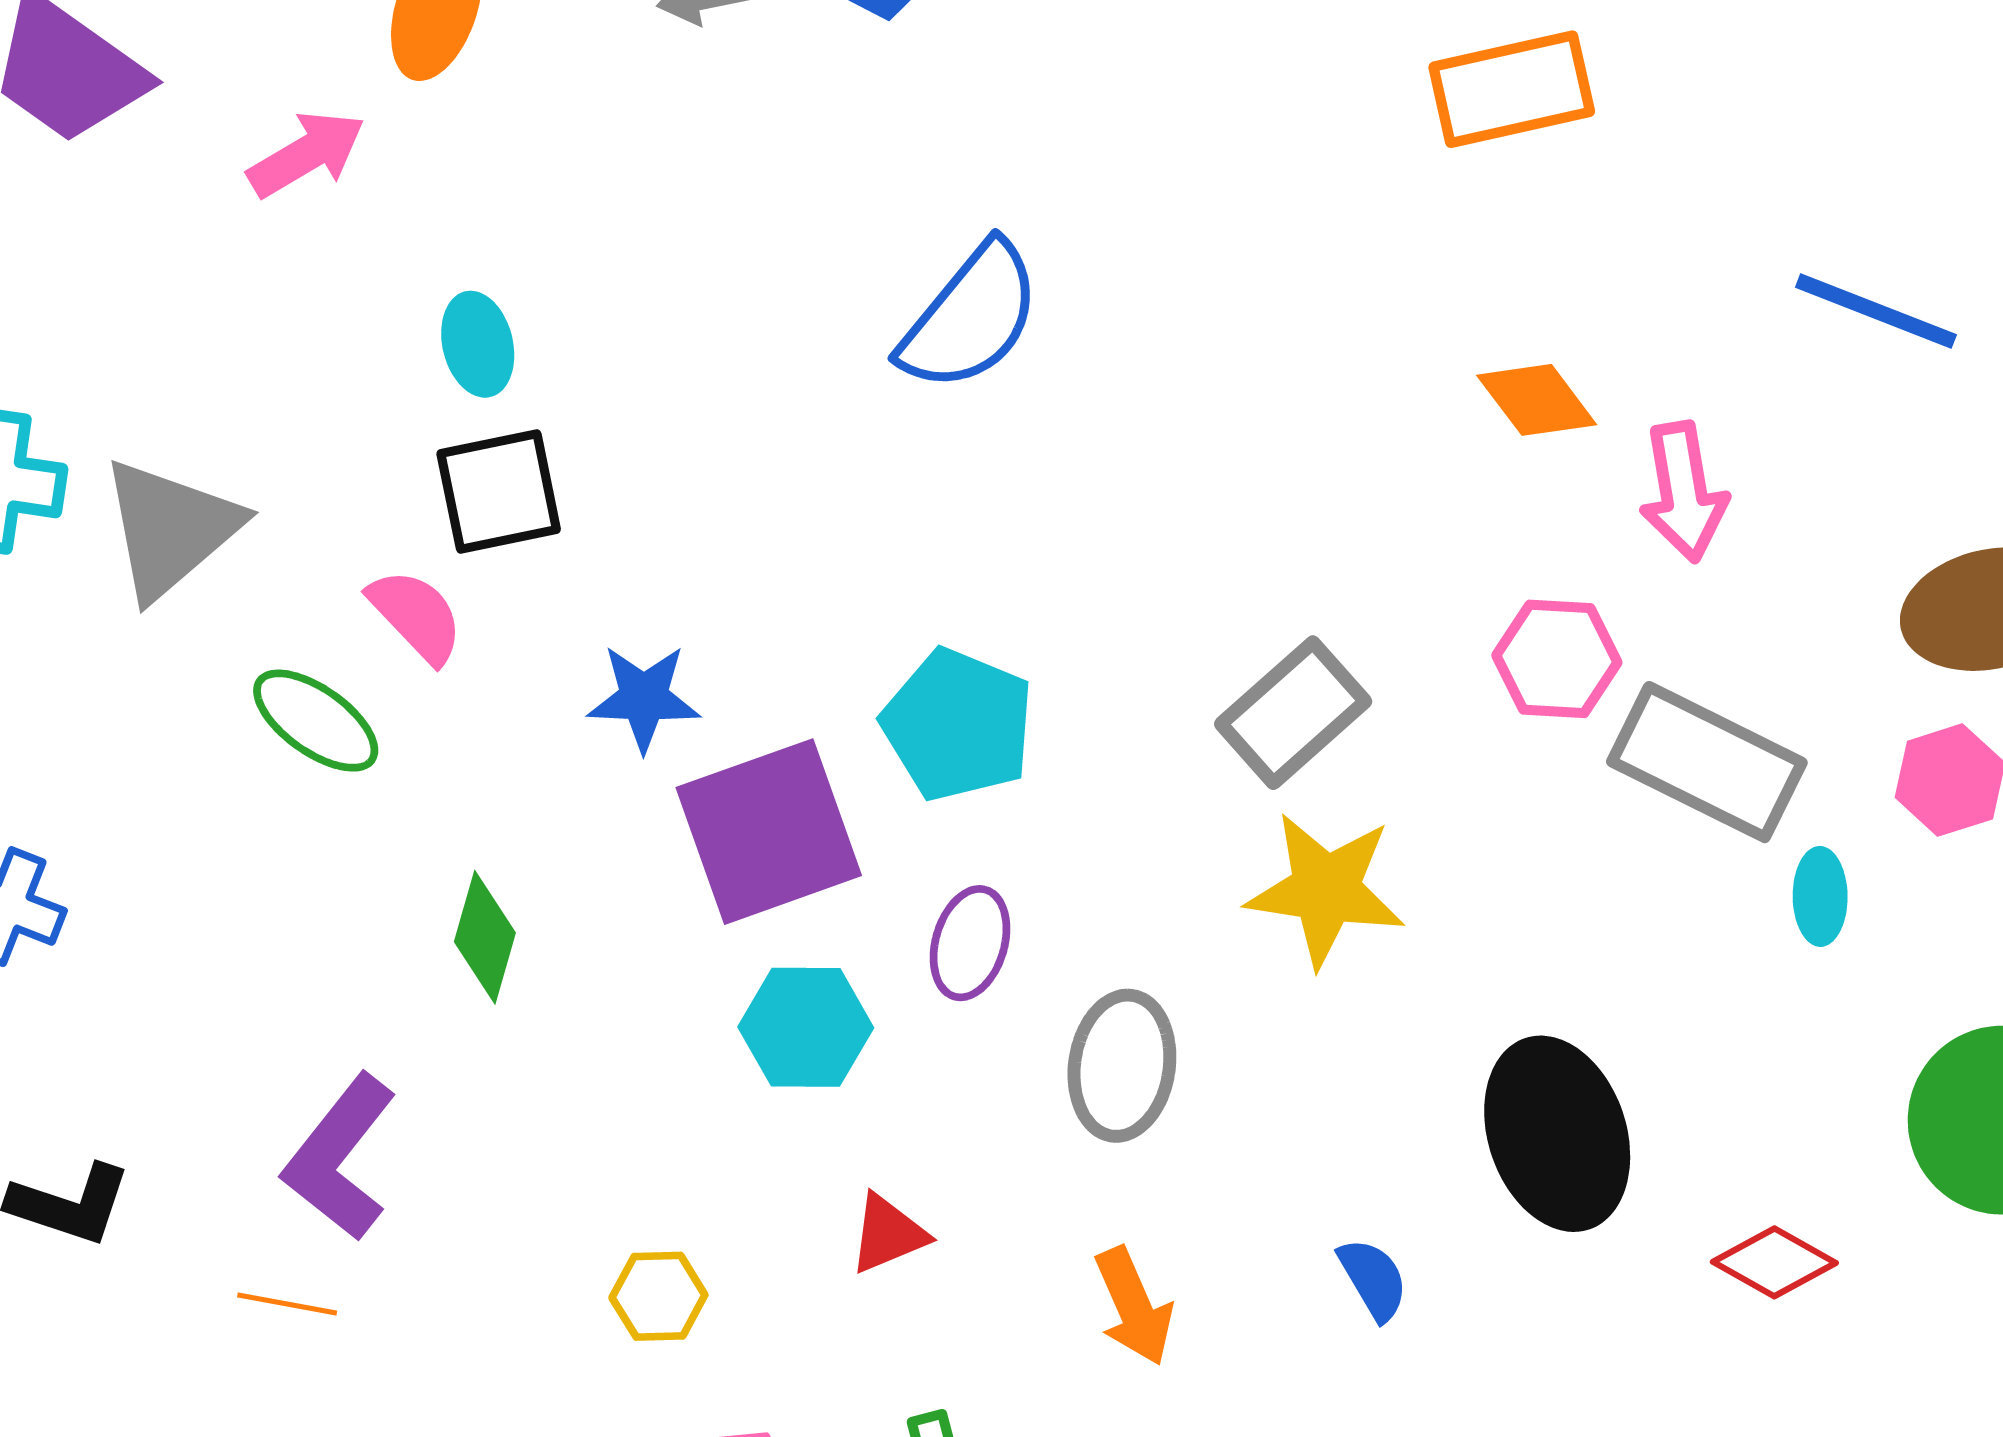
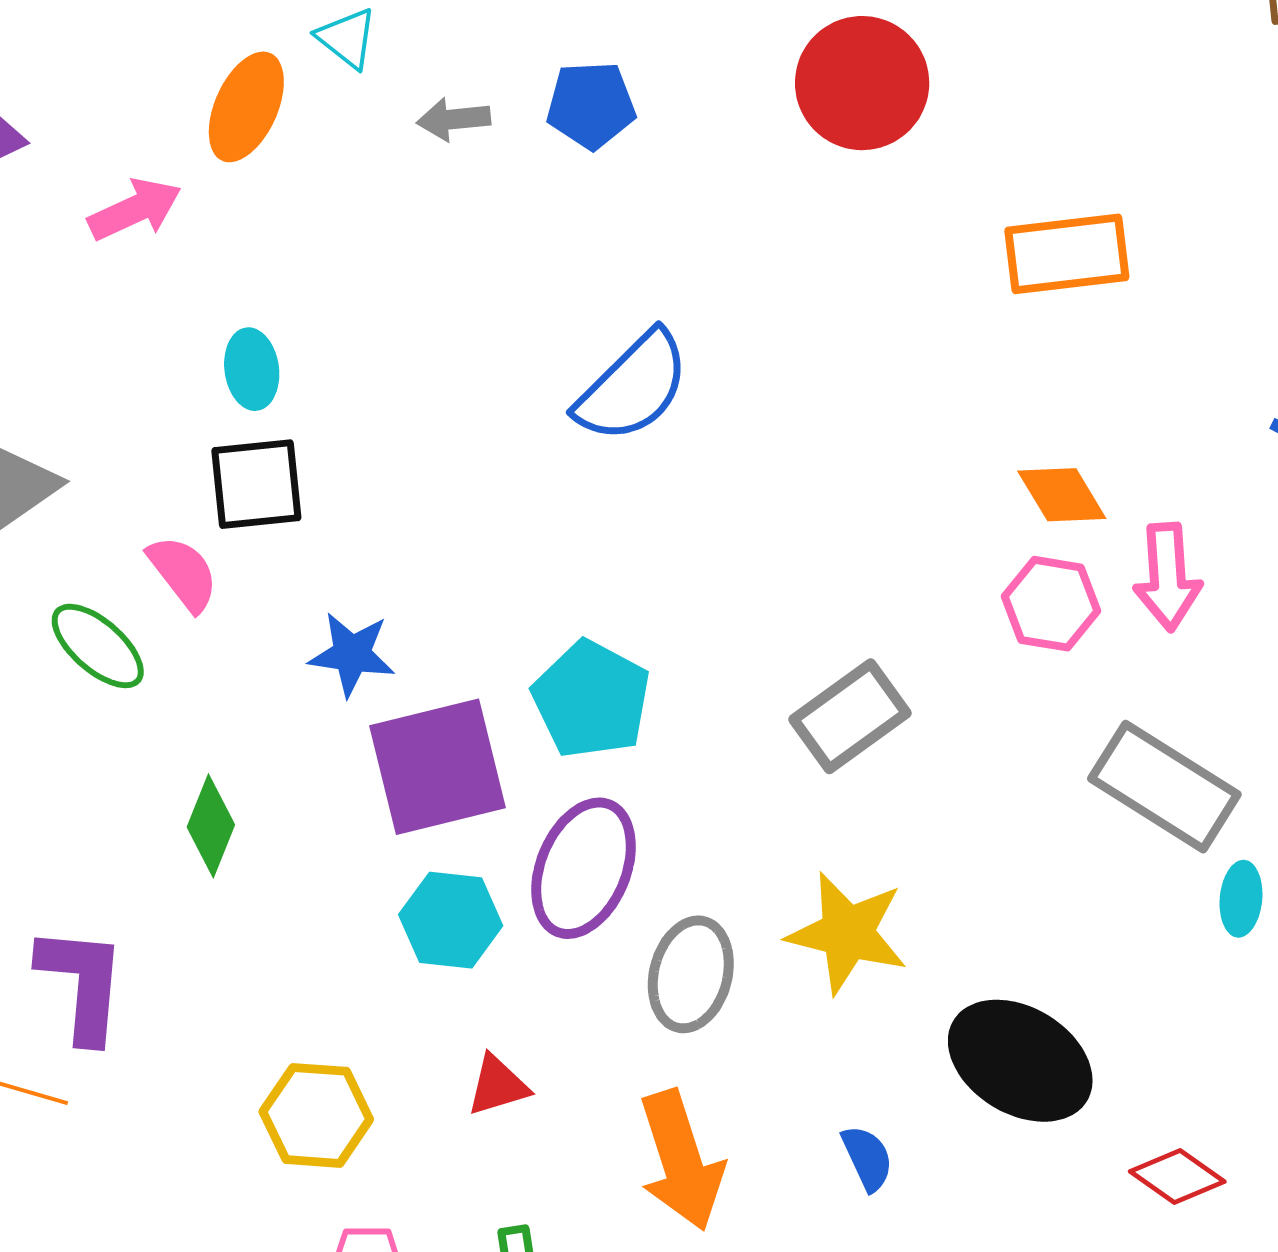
pink hexagon: (1557, 659) -> (1051, 604), moved
yellow star: (1326, 890) -> (847, 933), moved
purple ellipse: (970, 943) -> (584, 868), size x1.6
black ellipse: (1557, 1134) -> (1020, 1061), turned -46
purple L-shape: (340, 1157) -> (82, 984), turned 141
yellow hexagon: (658, 1296) -> (316, 1115), size x1.5
orange arrow: (1134, 1306) -> (681, 1160), size x1.5

